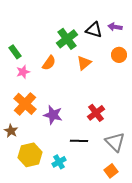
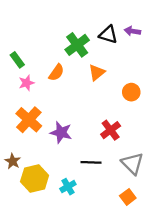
orange circle: (119, 55) -> (131, 92), moved
brown star: (11, 131) -> (13, 161), moved

